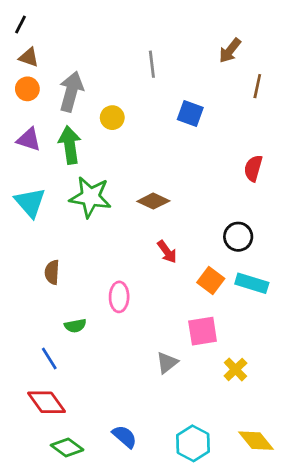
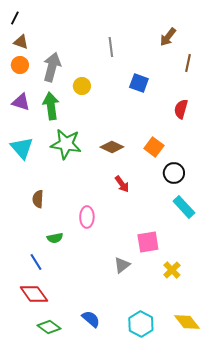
red semicircle: (253, 168) -> (181, 109), moved
orange square: (211, 280) -> (154, 147), moved
cyan rectangle: (252, 283) -> (184, 207), turned 30

